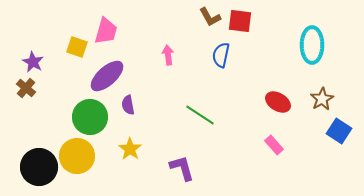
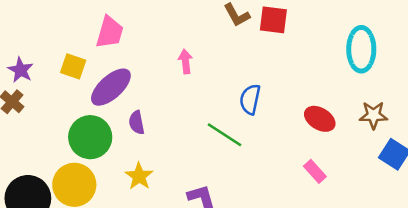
yellow square: (77, 47) -> (73, 66), moved
blue semicircle: (221, 55) -> (250, 99), moved
brown star: (322, 99) -> (373, 115), turned 30

